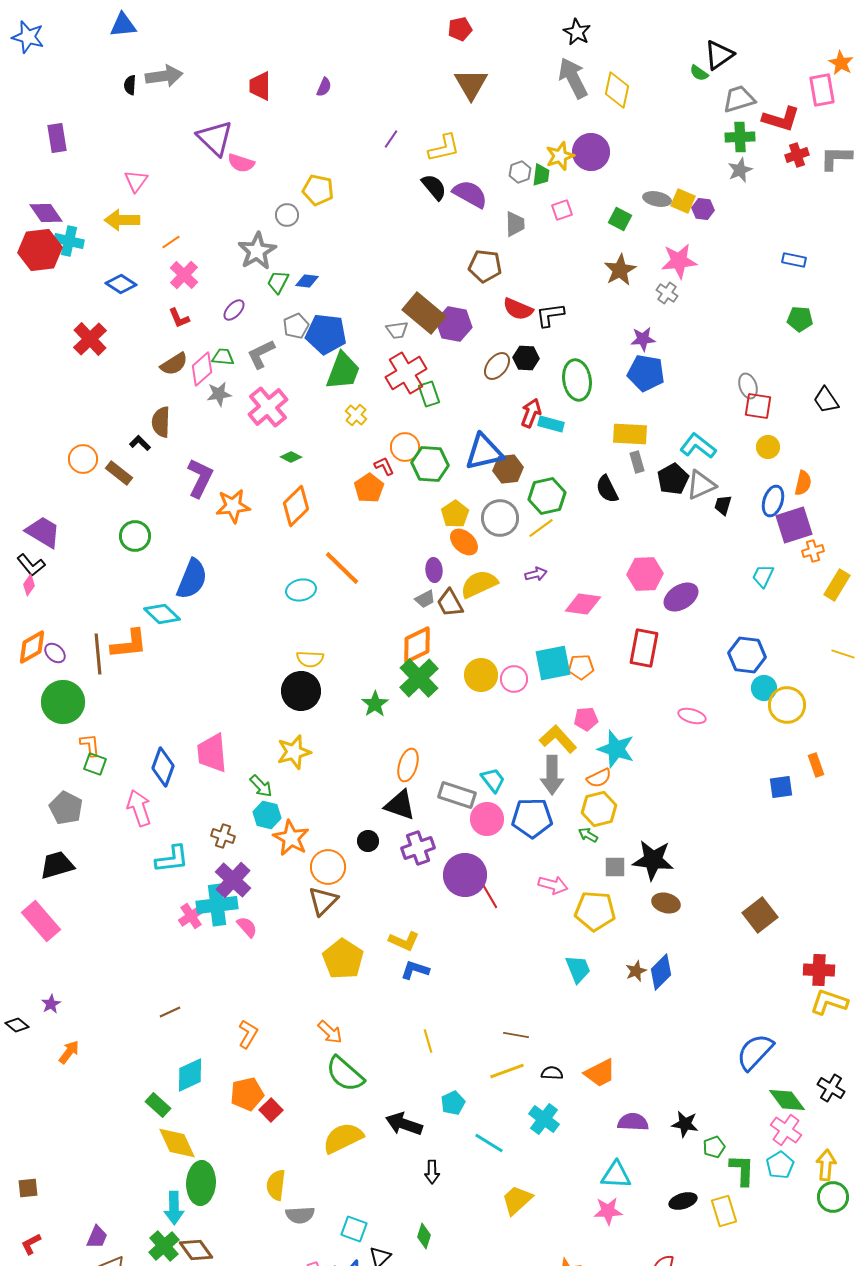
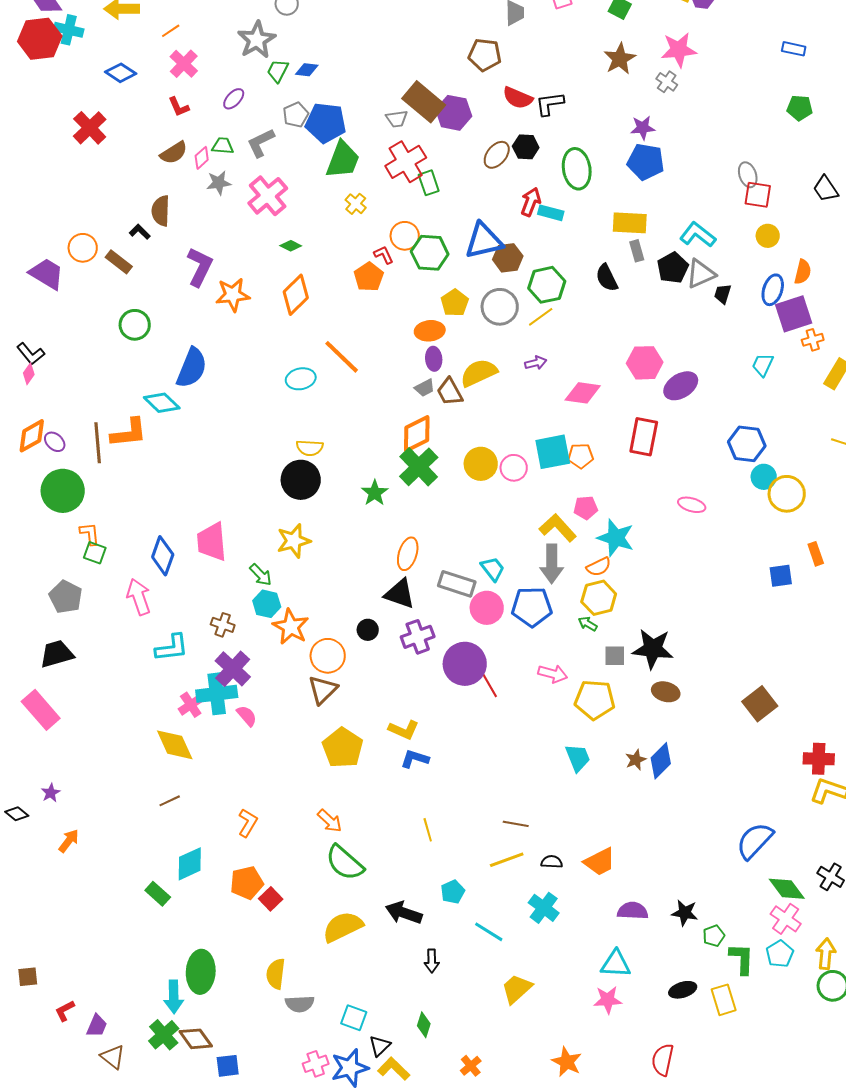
pink diamond: (202, 369) -> (202, 158), size x0.7
purple trapezoid: (43, 532) -> (47, 274), moved
orange ellipse: (464, 542) -> (430, 331), moved, turned -48
yellow diamond: (177, 1143) -> (175, 745), moved
red L-shape: (31, 1244) -> (65, 1011), moved

